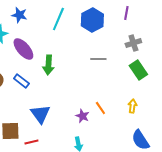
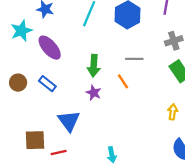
green arrow: (48, 65) -> (94, 66), moved
orange line: (100, 108) -> (123, 81), moved
purple star: (82, 116) -> (94, 93), moved

